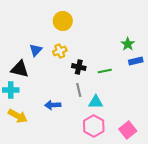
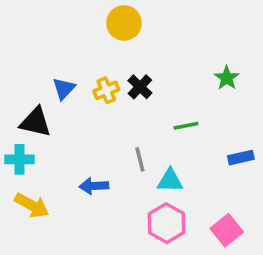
yellow circle: (63, 21) -> (124, 23), moved
blue rectangle: (136, 61) -> (241, 158), moved
black cross: (79, 67) -> (140, 87), moved, turned 32

